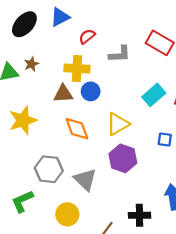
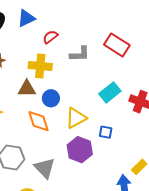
blue circle: (91, 91) -> (51, 98), moved
blue square: (165, 139) -> (106, 132), moved

